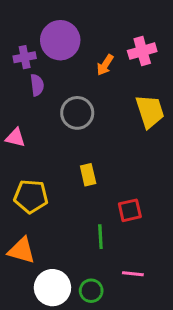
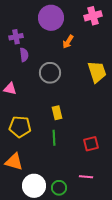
purple circle: (60, 40) -> (51, 18), moved
pink cross: (142, 51) -> (93, 16), moved
red square: (130, 210) -> (91, 144), moved
green line: (100, 237) -> (54, 138), moved

